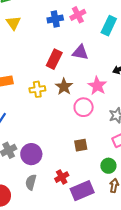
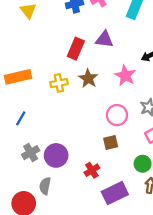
pink circle: (84, 107) -> (117, 115), moved
red cross: (62, 177) -> (92, 170), moved
gray semicircle: (31, 182) -> (45, 186), moved

